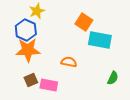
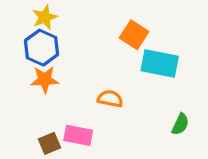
yellow star: (37, 11) -> (45, 17), moved
orange star: (28, 50) -> (45, 80), size x0.7
brown square: (31, 80) -> (49, 143), moved

